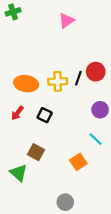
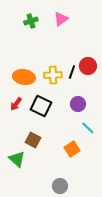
green cross: (13, 12) -> (31, 21), moved
purple circle: (100, 110) -> (78, 104), moved
black square: (45, 115) -> (41, 106), size x1.5

